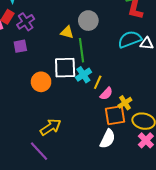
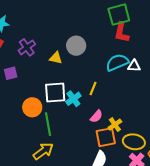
purple cross: (26, 22) -> (27, 47), moved
green line: (82, 50) -> (48, 124), moved
yellow line: (98, 82) -> (93, 89), moved

